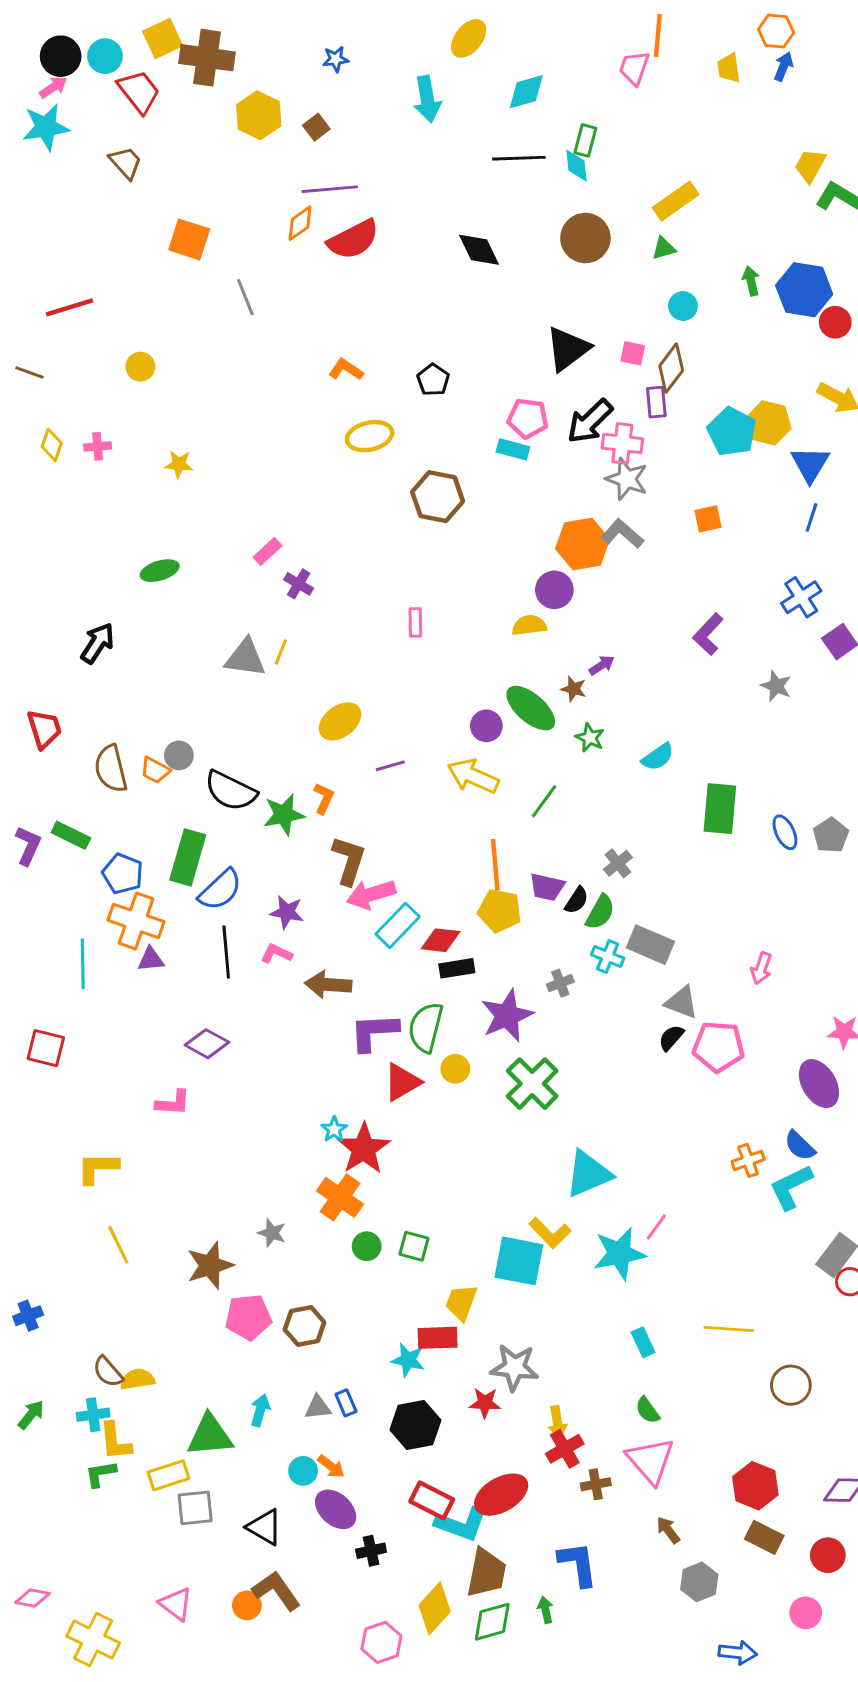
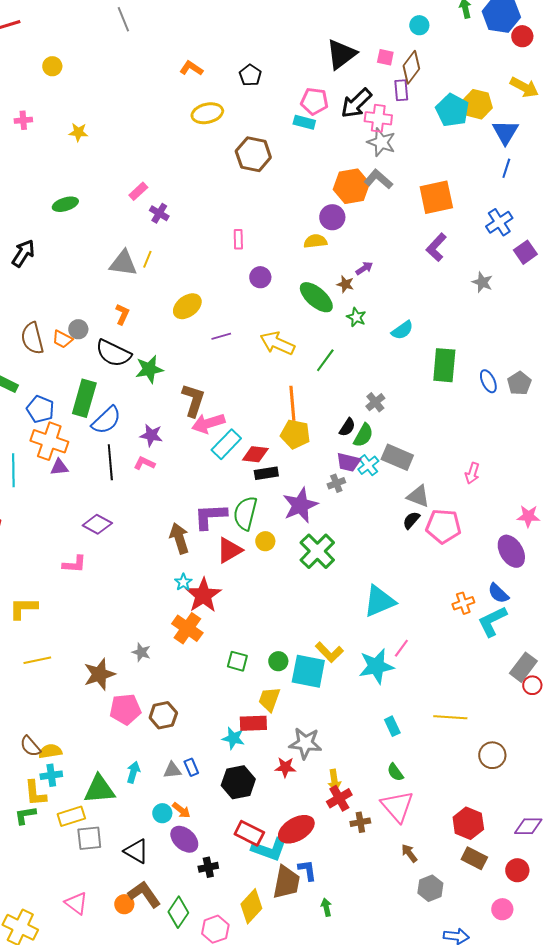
orange square: (708, 519) -> (436, 197), moved, size x1.8
purple circle: (486, 726) -> (260, 277), moved
orange L-shape: (324, 798) -> (122, 314), moved
purple trapezoid: (547, 887) -> (348, 462), moved
cyan cross: (608, 956) -> (368, 465), turned 30
brown arrow: (328, 985) -> (179, 538), moved, turned 68
cyan triangle: (588, 1174) -> (379, 601), moved
yellow line: (118, 1245) -> (37, 660), turned -76
green circle: (367, 1246) -> (278, 661), moved
cyan cross: (93, 1415) -> (51, 775), moved
blue L-shape: (578, 1564) -> (307, 870), moved, size x0.7
green diamond: (492, 1622) -> (178, 912), moved, turned -40

